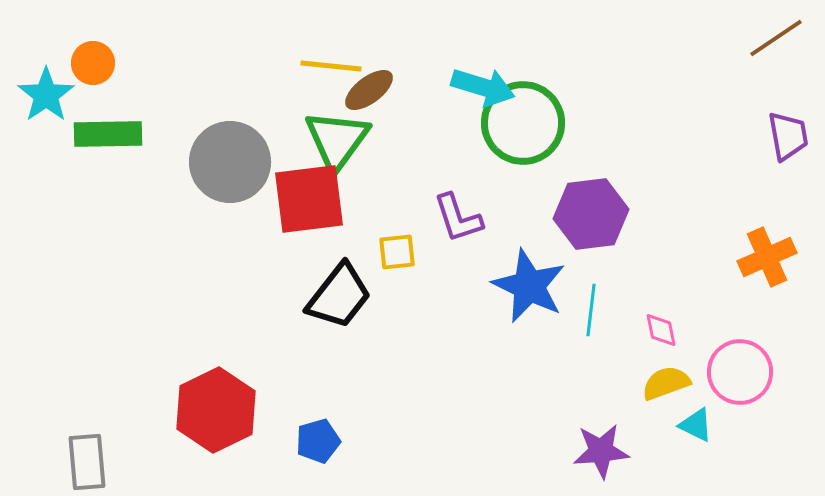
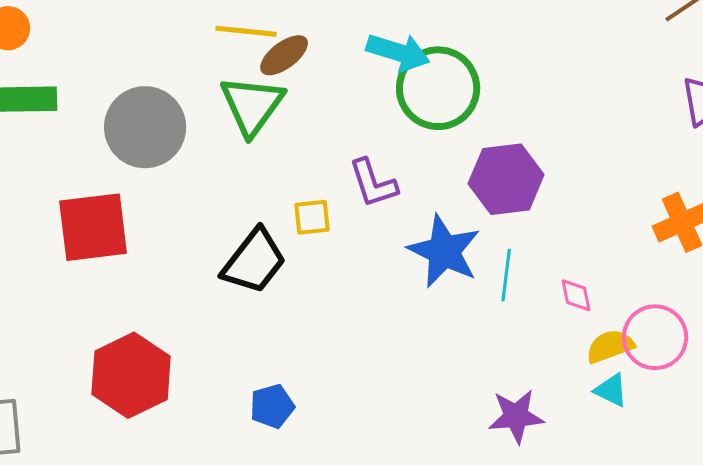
red square: (309, 199) -> (93, 227), moved
yellow semicircle: (666, 383) -> (610, 346), moved
blue pentagon: (318, 441) -> (272, 406), moved

